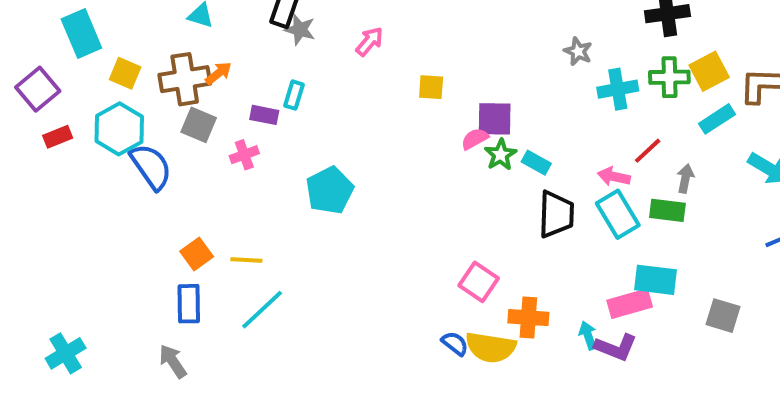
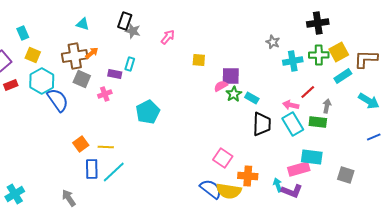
cyan rectangle: (81, 34) -> (23, 33), size x0.6
yellow square: (125, 73) -> (33, 55), moved
blue rectangle: (189, 304) -> (92, 169), moved
blue semicircle: (455, 343) -> (211, 189), size x1.6

